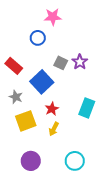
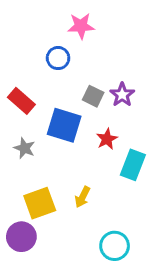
blue square: (42, 82) -> (64, 125), turned -30
red star: (52, 109) -> (107, 139), moved
yellow square: (26, 121) -> (40, 203), moved
purple circle: (31, 161) -> (21, 237), moved

